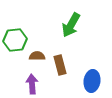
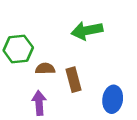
green arrow: (71, 25) -> (87, 31), turned 50

